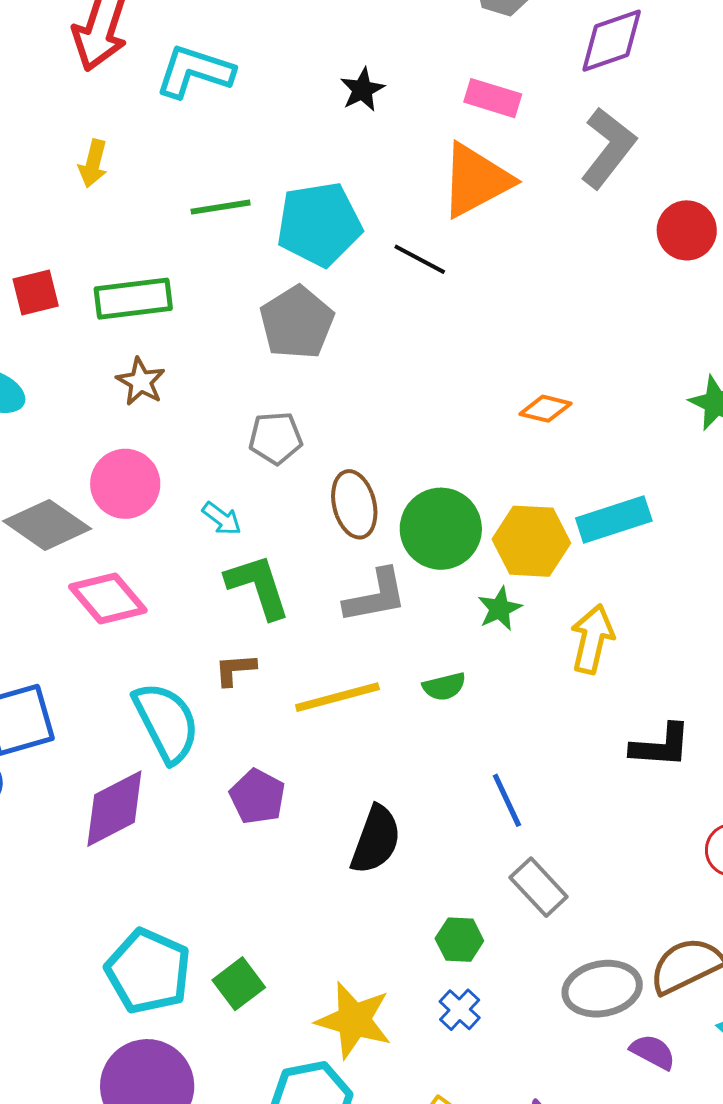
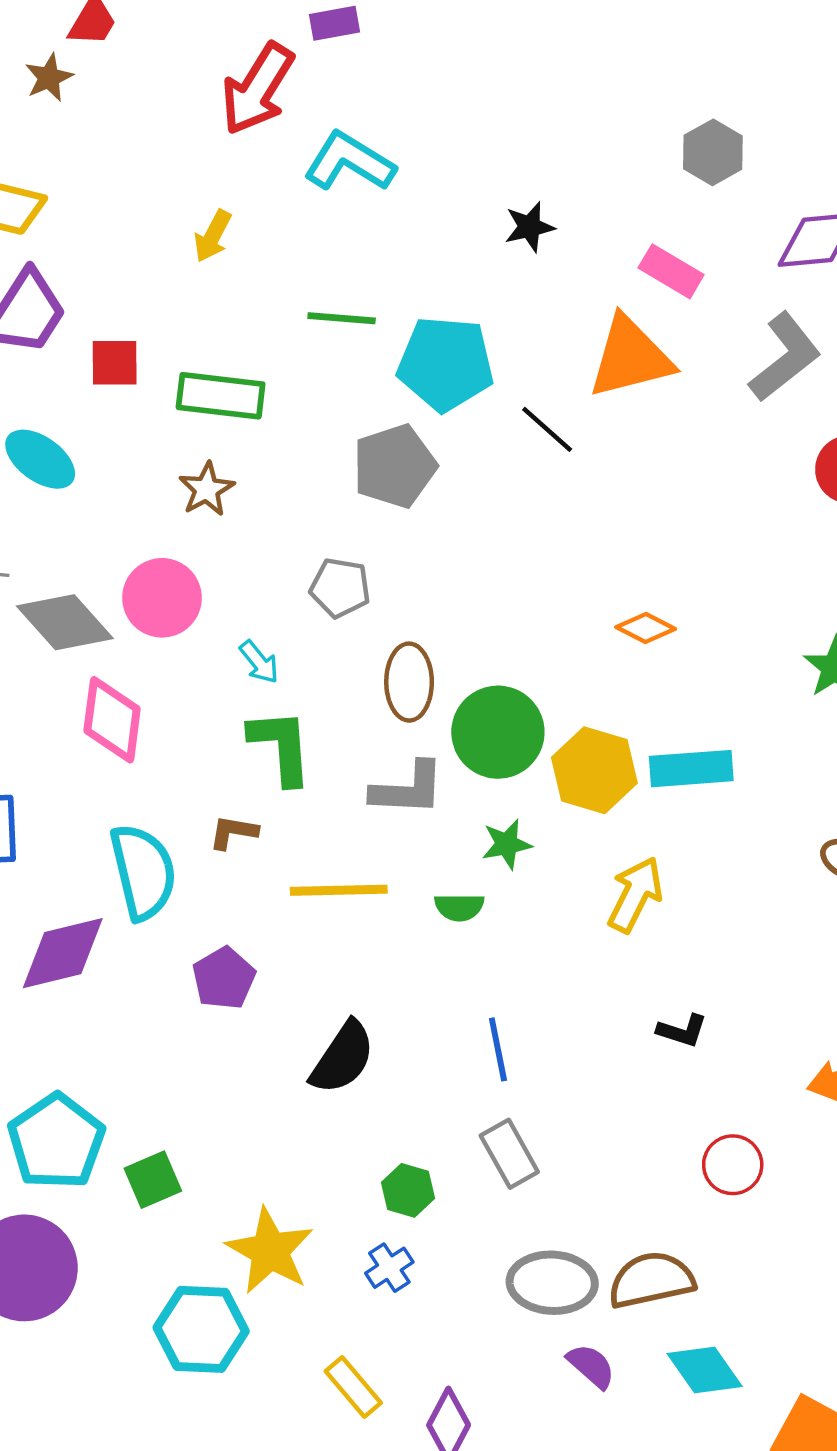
pink diamond: (108, 599) -> (112, 720), turned 34
green star: (500, 609) -> (507, 844), moved
black L-shape: (661, 746) -> (682, 1031), size x0.7

